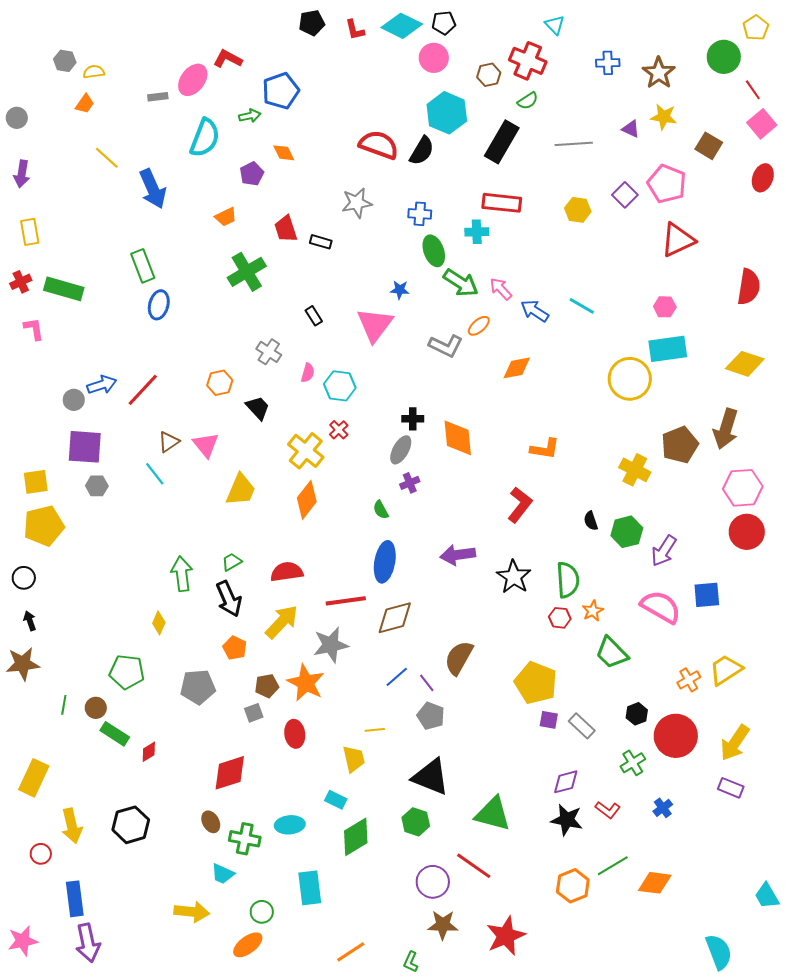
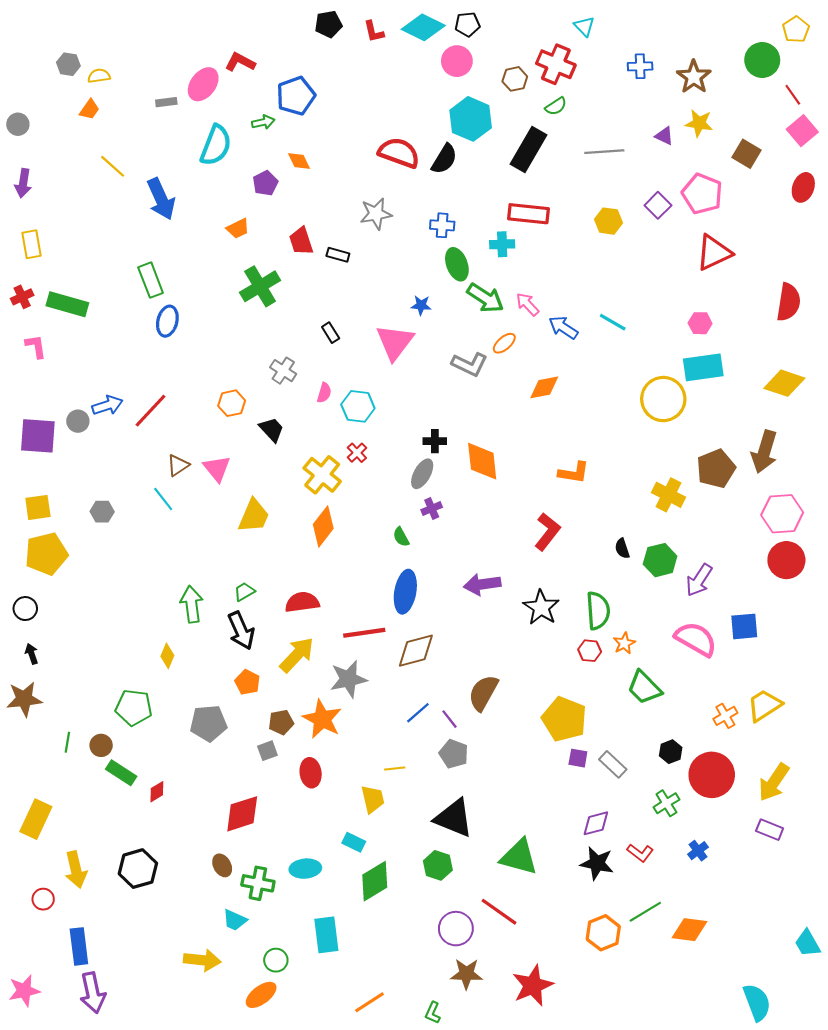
purple square: (85, 447) -> (38, 436), moved

